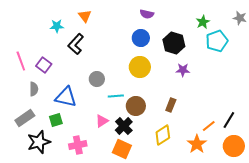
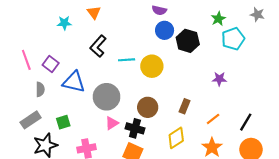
blue circle: (141, 38) -> (165, 30), moved
black L-shape: (76, 44) -> (98, 46), moved
purple star: (183, 70) -> (219, 79), moved
gray circle: (97, 79) -> (107, 97), moved, size x1.6
cyan line: (116, 96) -> (127, 60), moved
blue triangle: (66, 97) -> (74, 82), moved
black cross: (124, 126) -> (135, 128), turned -30
orange line: (209, 126) -> (213, 119), moved

